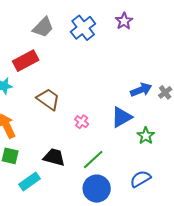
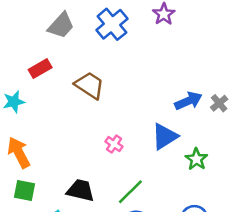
red rectangle: (26, 61) -> (40, 69), size x0.7
brown trapezoid: (48, 99) -> (89, 85), moved

